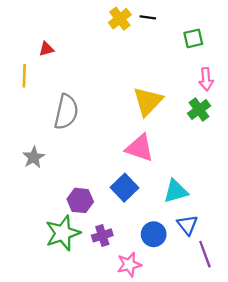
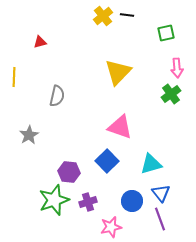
yellow line: (24, 76) -> (14, 77), moved
yellow triangle: (148, 101) -> (118, 72), moved
gray semicircle: (66, 112) -> (57, 96), size x0.7
purple line: (205, 254) -> (160, 219), moved

